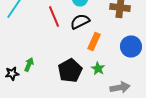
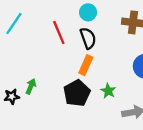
black semicircle: (80, 22) -> (88, 38), turned 96
orange rectangle: (94, 42) -> (86, 65), moved

